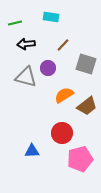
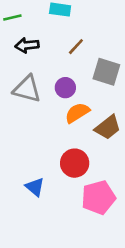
purple circle: (48, 68) -> (65, 88), moved
blue triangle: (32, 151) -> (35, 187), turned 42

